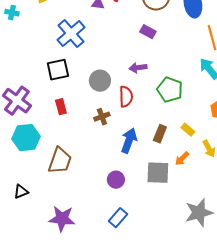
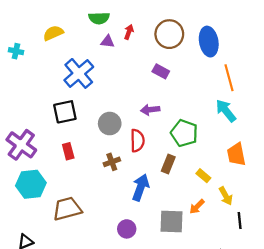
brown rectangle: (160, 134) -> (168, 164), moved
brown trapezoid: (60, 161) -> (67, 209), turned -124

